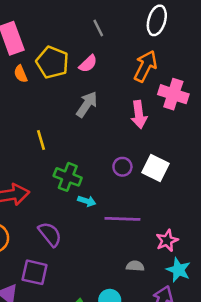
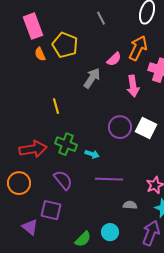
pink semicircle: (88, 64) -> (114, 59), moved
purple circle: (122, 167) -> (120, 127), size x1.5
green cross: (68, 177) -> (66, 144), moved
purple line: (122, 219) -> (109, 179), moved

